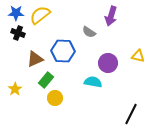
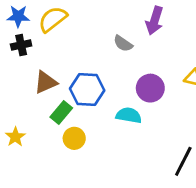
black cross: (18, 33) -> (21, 45), turned -32
blue hexagon: (63, 51) -> (87, 90), moved
yellow star: (15, 89) -> (15, 137), moved

